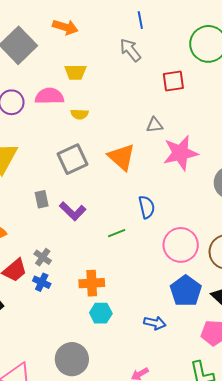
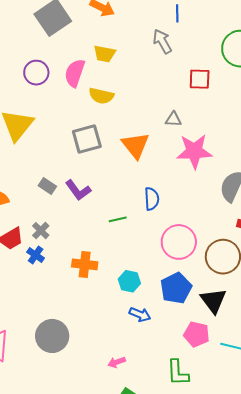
pink semicircle: (49, 96) -> (75, 73), turned -80
yellow semicircle: (79, 114) -> (101, 96), size x1.4
gray rectangle: (42, 199) -> (47, 186), moved, turned -54
cyan hexagon: (101, 313) -> (129, 281), moved

